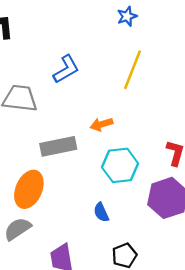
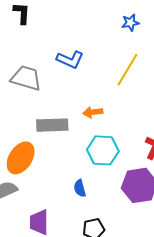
blue L-shape: (66, 69) -> (70, 60), turned 44

